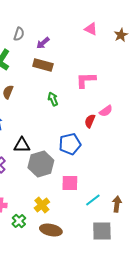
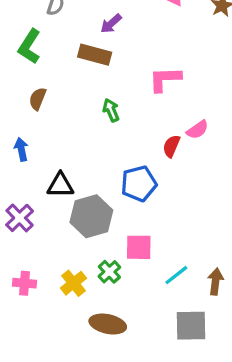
purple arrow: (43, 43) -> (111, 24), moved
yellow cross: (42, 205) -> (73, 283), moved
green cross: (19, 221) -> (109, 272), moved

